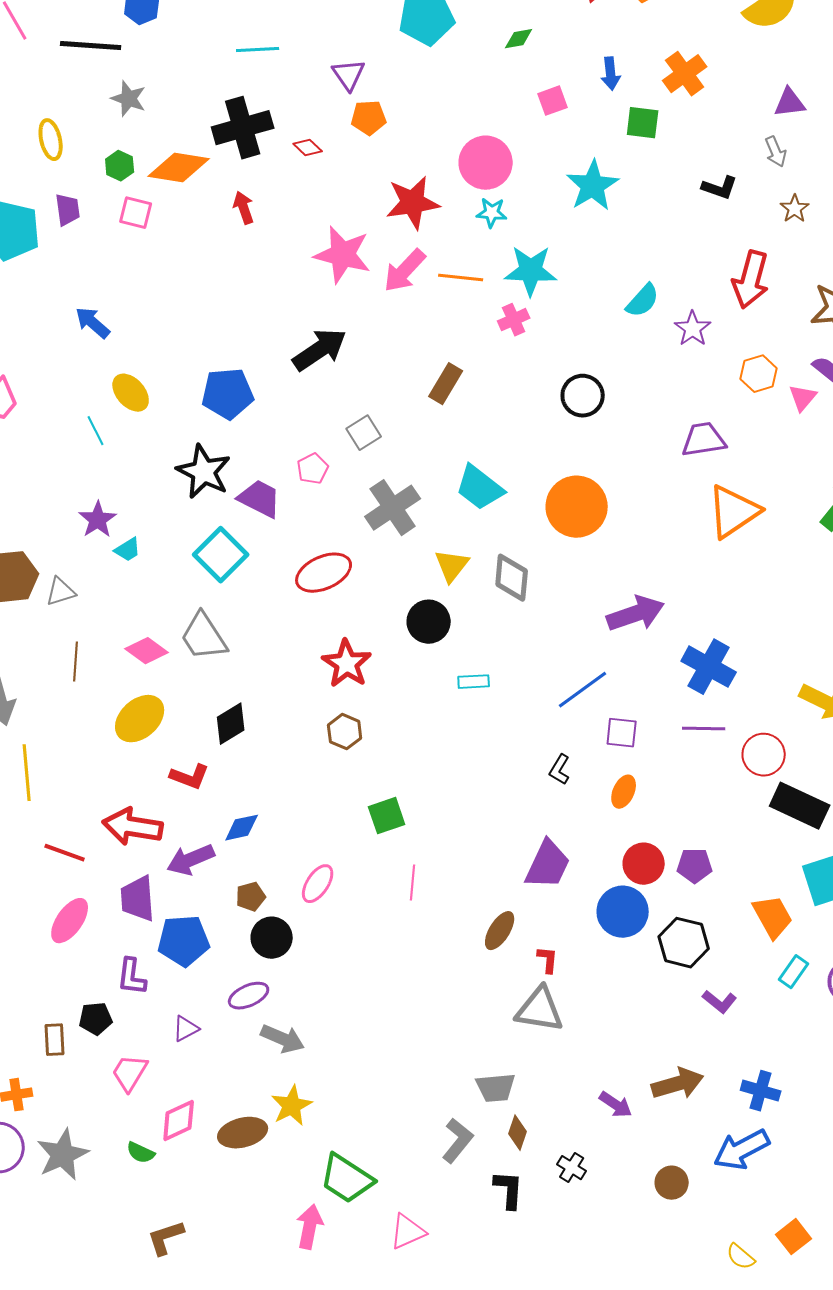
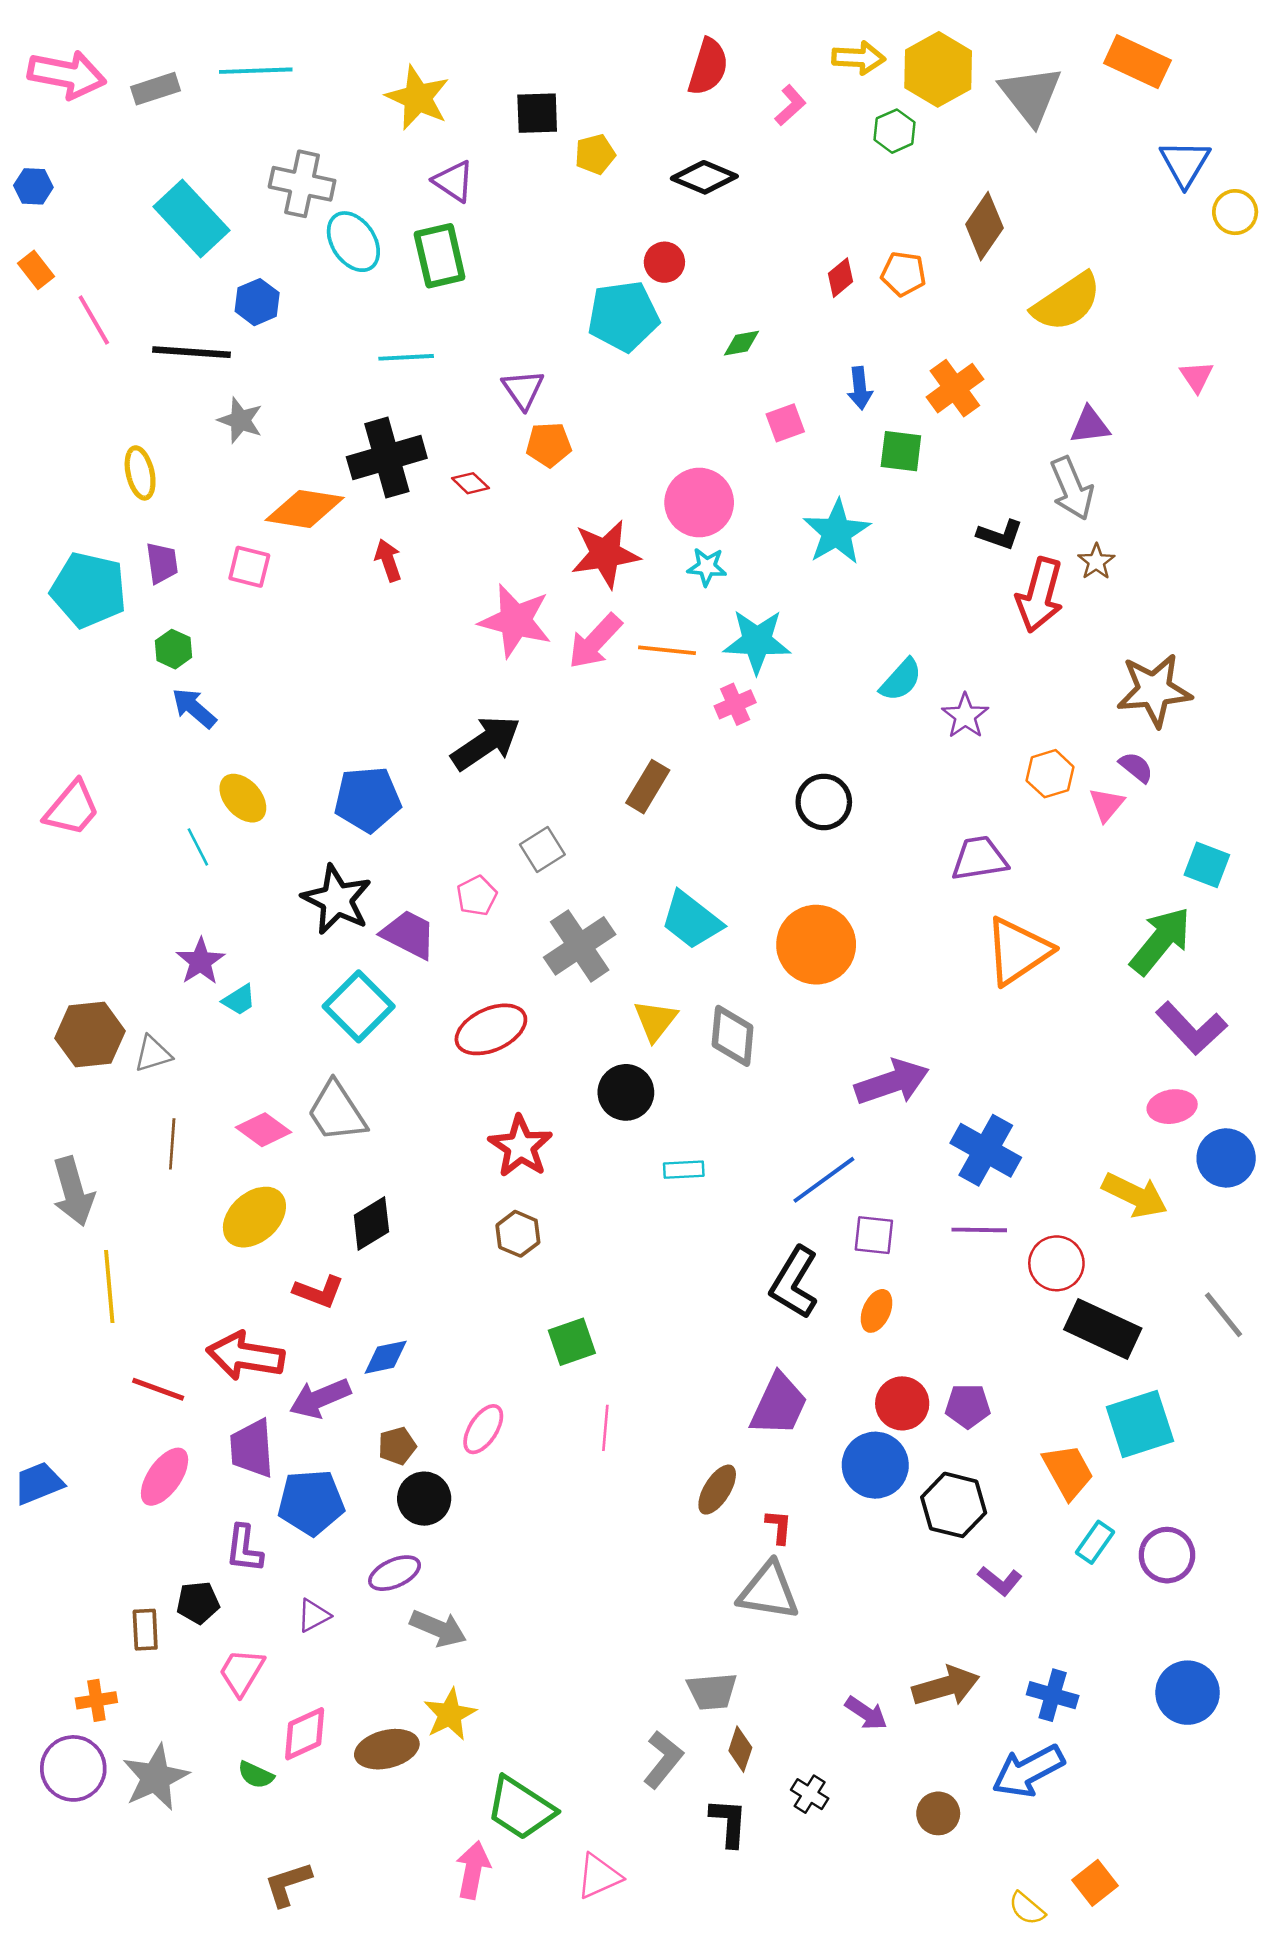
gray arrow: (776, 152) -> (1072, 488), size x1.6
green hexagon: (120, 166) -> (174, 649), moved
red arrow: (751, 280) -> (1040, 595), moved
black L-shape: (560, 770) -> (794, 1283), size x1.8

